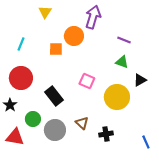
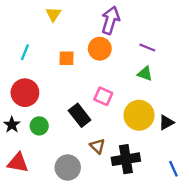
orange circle: (74, 36) -> (100, 49), moved
black triangle: (140, 80) -> (166, 122), moved
black rectangle: (54, 96) -> (80, 115), moved
green circle: (33, 119) -> (39, 126), moved
gray circle: (55, 130) -> (68, 168), moved
black cross: (106, 134) -> (126, 159), size x1.6

